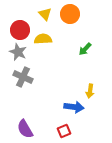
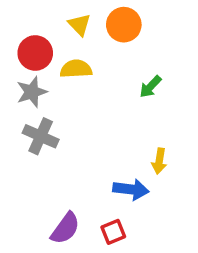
gray star: (18, 52) -> (32, 92), turned 30
purple semicircle: (25, 129) -> (65, 228), moved, turned -114

